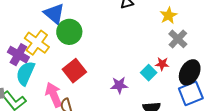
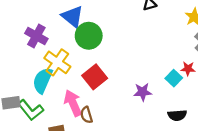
yellow cross: (37, 43) -> (57, 62), moved
purple cross: (18, 55) -> (36, 36), moved

